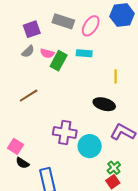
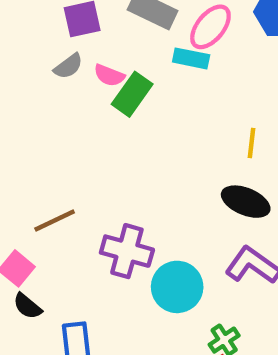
cyan rectangle: (84, 53) -> (191, 58), moved
brown line: (29, 96) -> (55, 220), moved
black ellipse: (104, 104) -> (246, 202), moved

